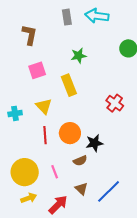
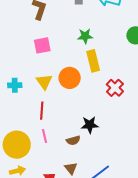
yellow rectangle: (69, 85) -> (93, 61), moved
orange circle: (70, 133) -> (70, 78), moved
pink line: (55, 172) -> (45, 136), moved

